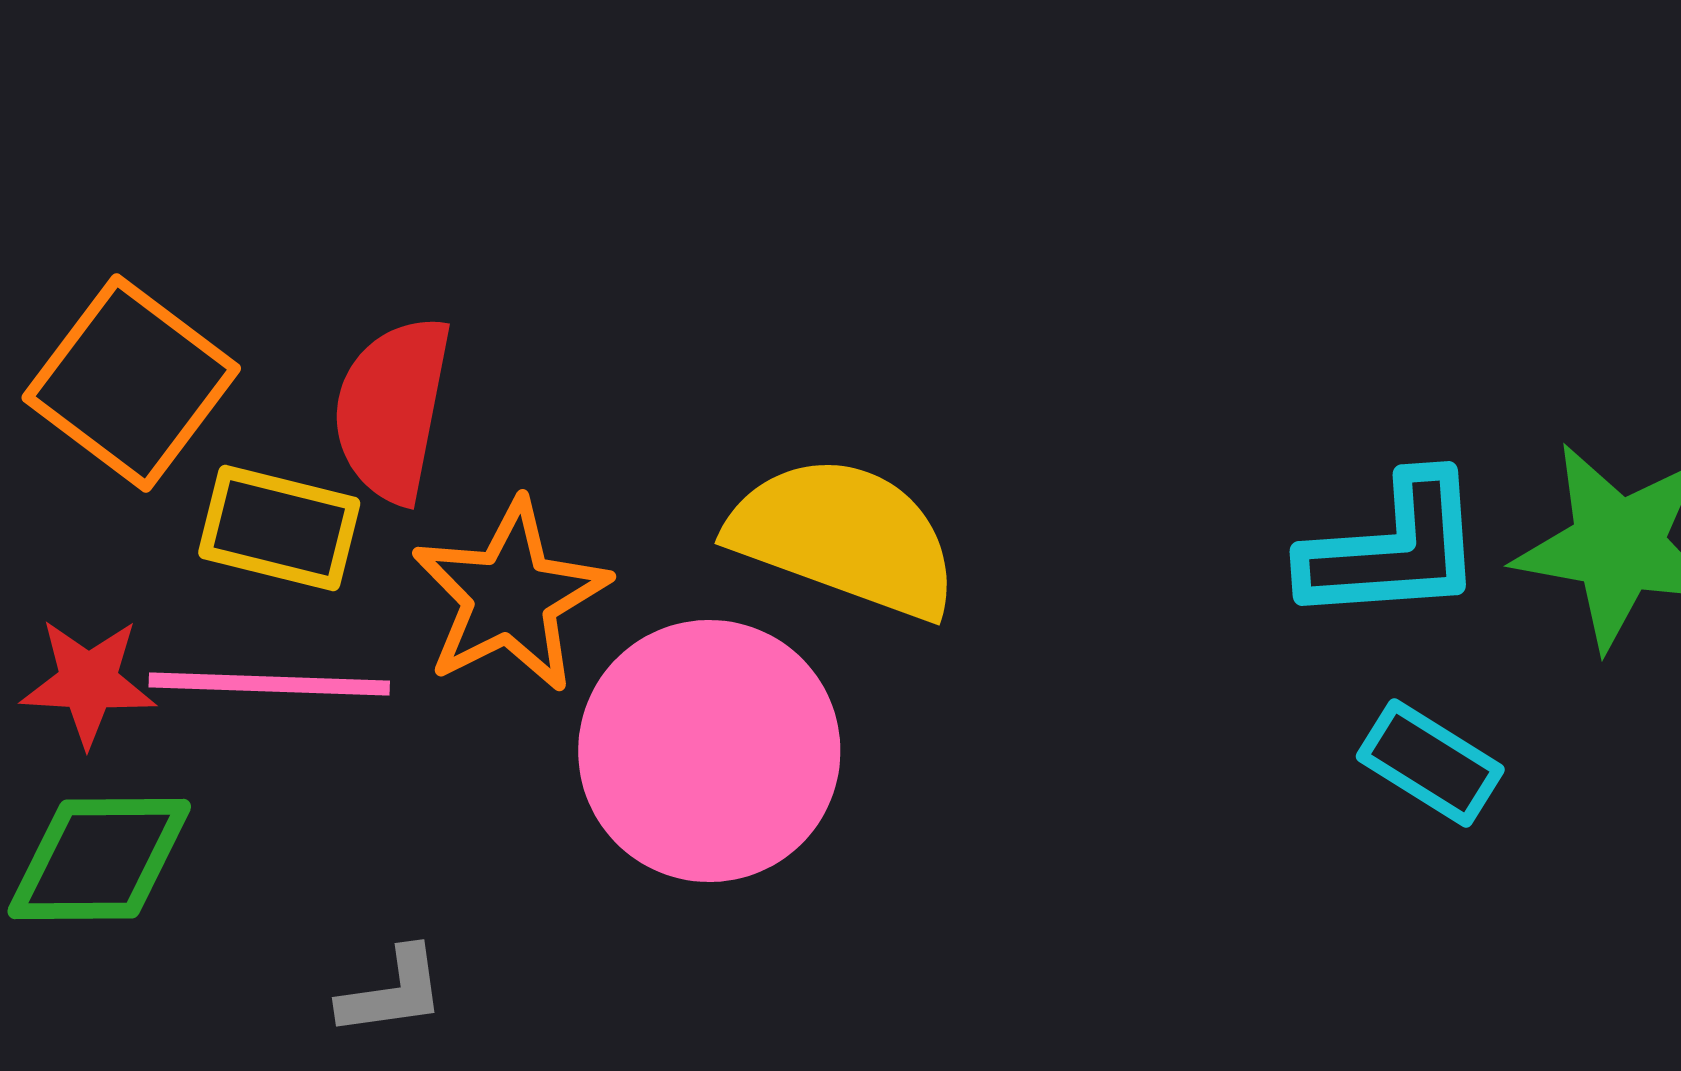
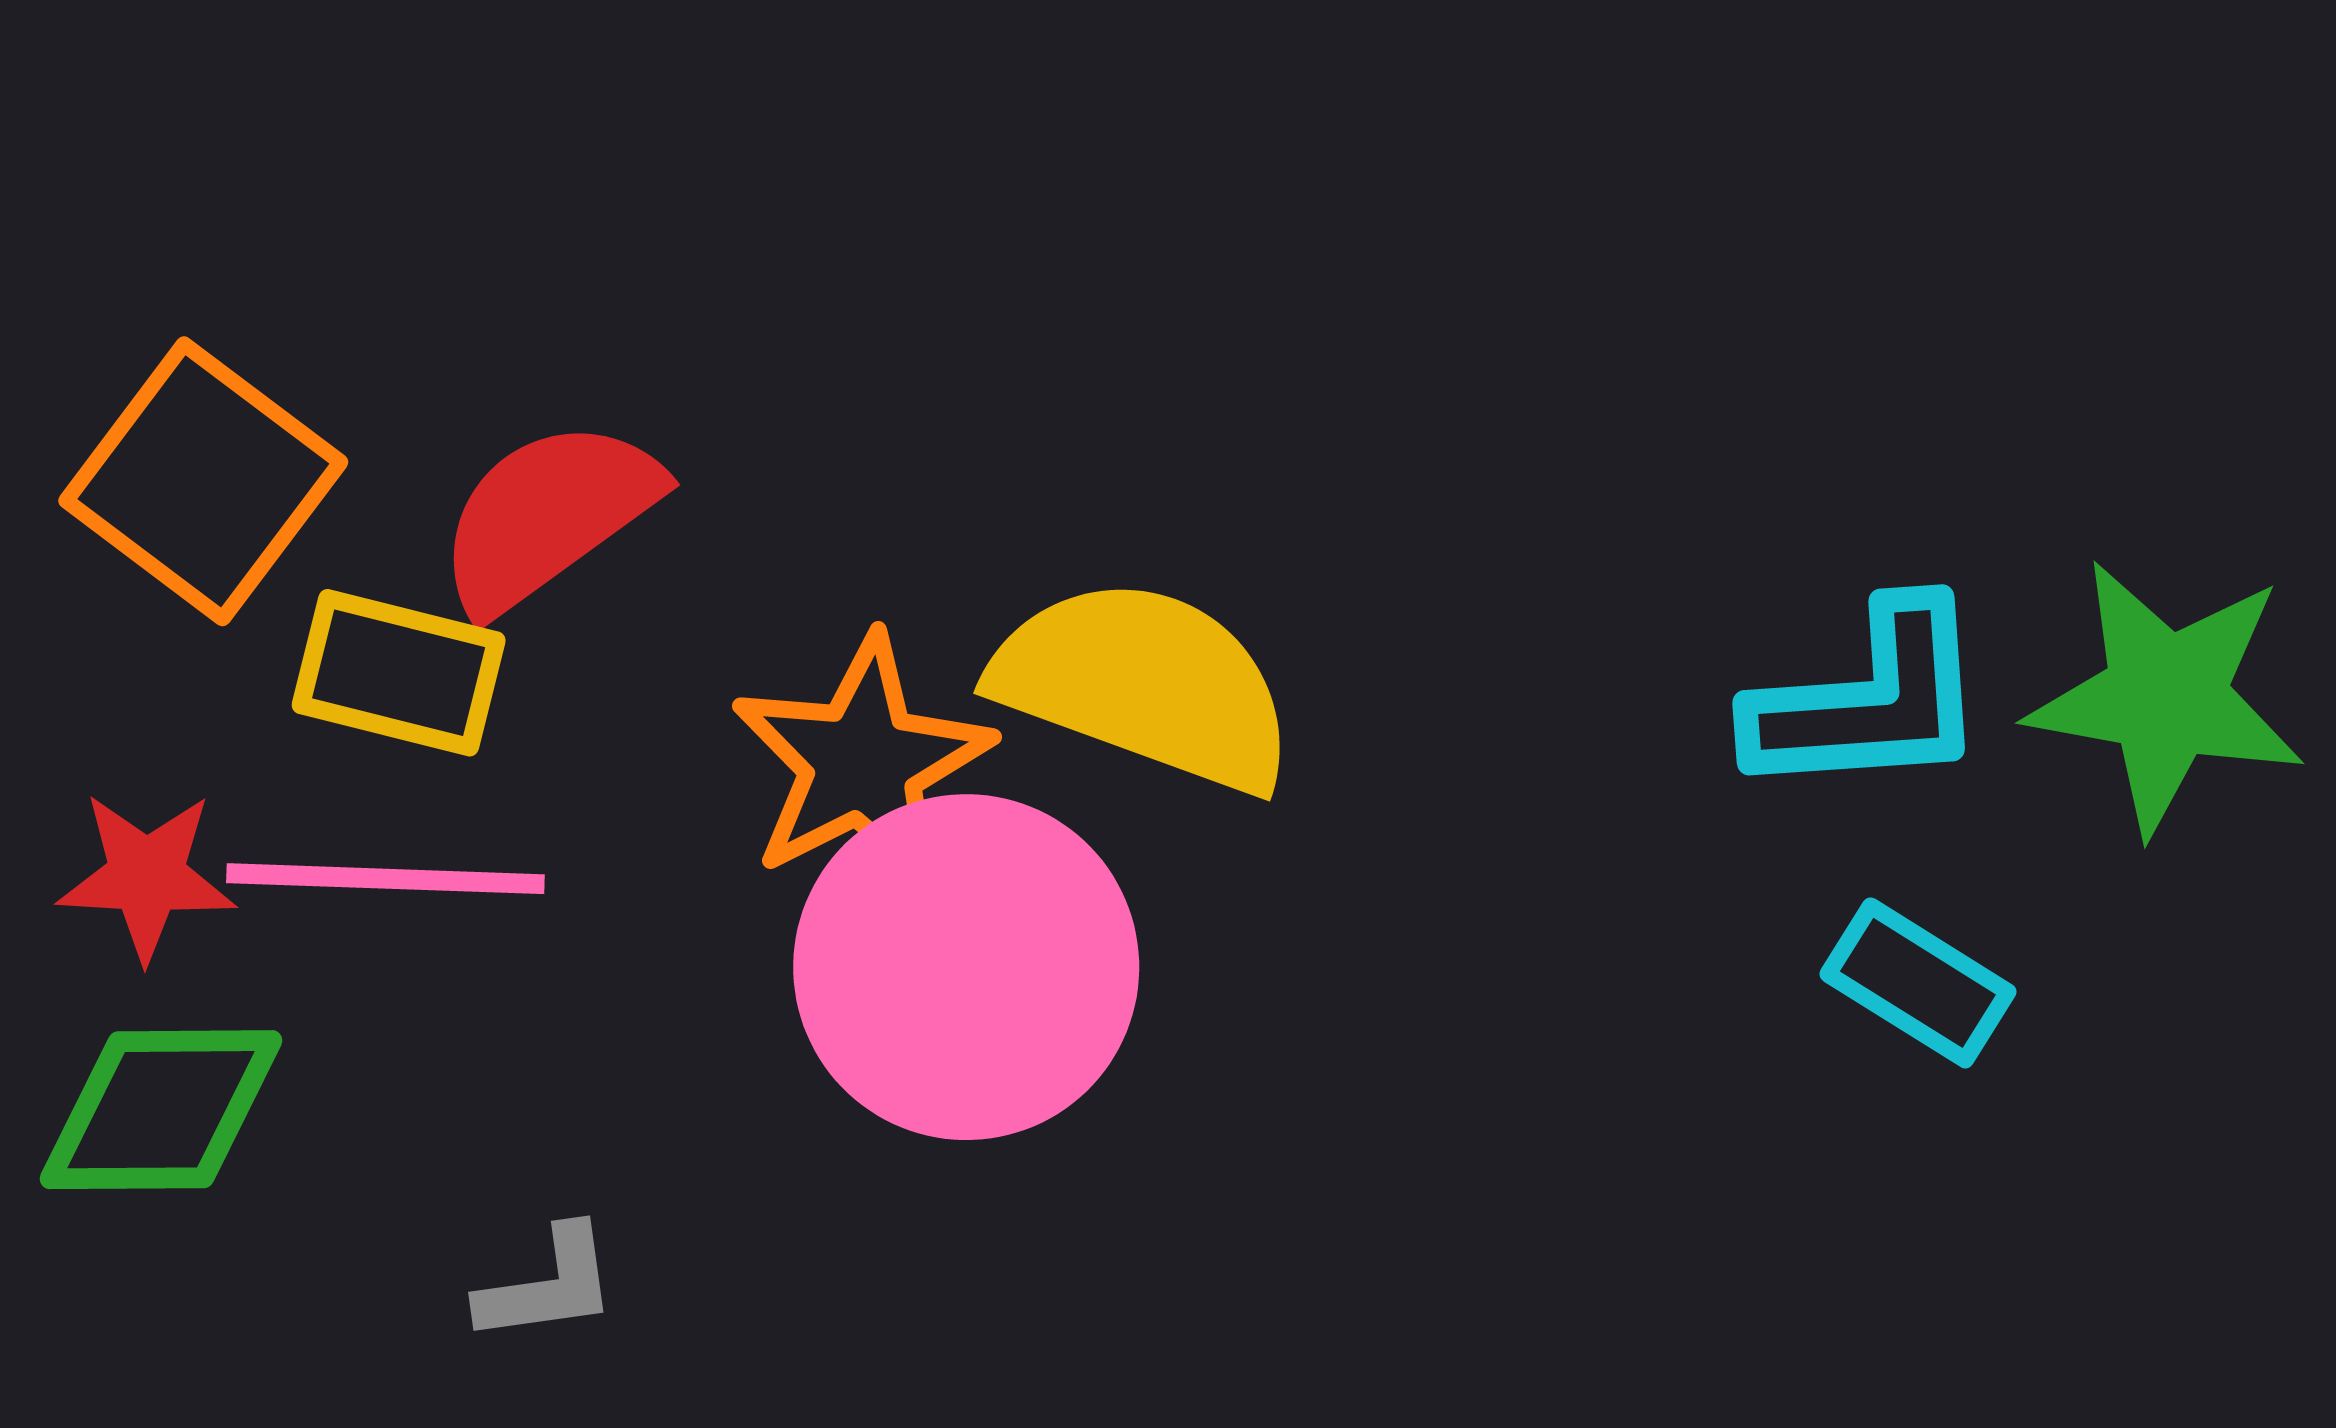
red semicircle: (392, 409) -> (548, 516), turned 43
orange star: (510, 596) -> (862, 763), moved

